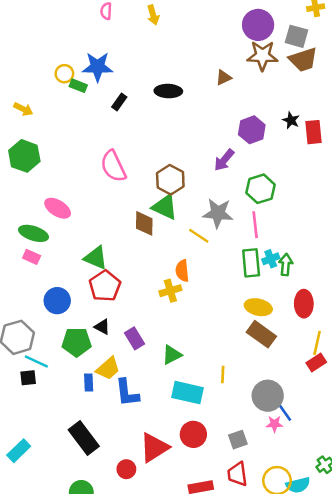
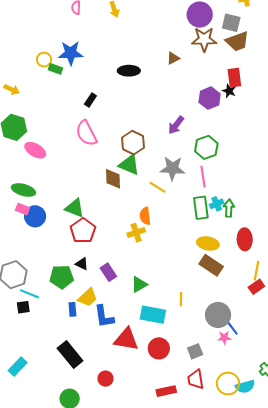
black rectangle: (119, 102) -> (90, 100), moved
purple hexagon: (252, 130) -> (210, 98), moved
red rectangle: (313, 132) -> (234, 78), moved
pink ellipse: (58, 208) -> (35, 150), moved
blue circle: (57, 301) -> (35, 216), moved
red triangle: (154, 448) -> (126, 339), moved, turned 44

